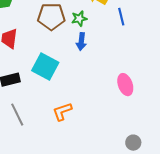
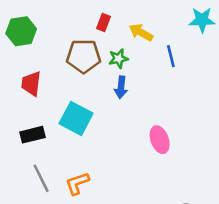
pink ellipse: (125, 85) -> (160, 140), moved
orange L-shape: (62, 112) -> (77, 183), moved

